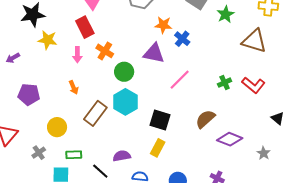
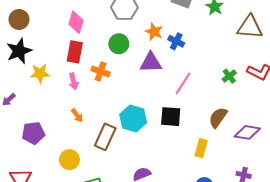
orange star: (163, 25) -> (154, 32), turned 30
red rectangle: (85, 27) -> (75, 52), turned 50
green circle: (124, 72) -> (119, 44), moved
black square: (160, 120) -> (171, 117), moved
yellow rectangle: (158, 148) -> (201, 148), moved

